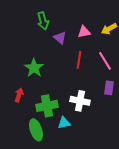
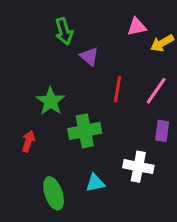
pink triangle: (84, 32) -> (137, 27), moved
pink line: (105, 61) -> (156, 91), turned 66
white cross: (80, 101) -> (138, 167), moved
green cross: (47, 106) -> (85, 131), moved

